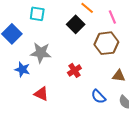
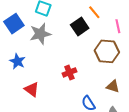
gray star: (41, 53) -> (40, 34), moved, turned -30

